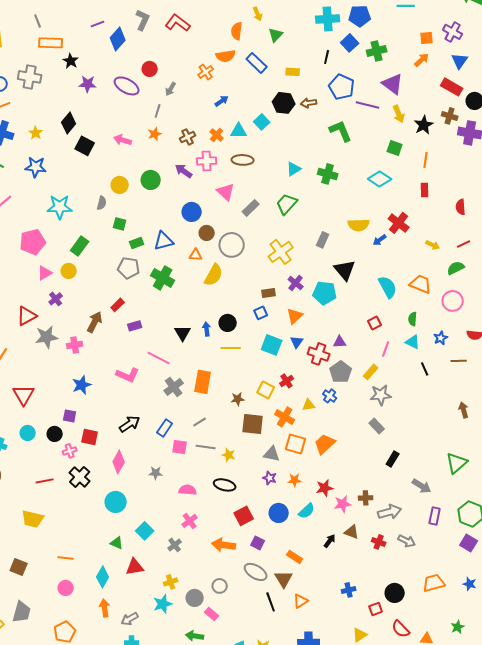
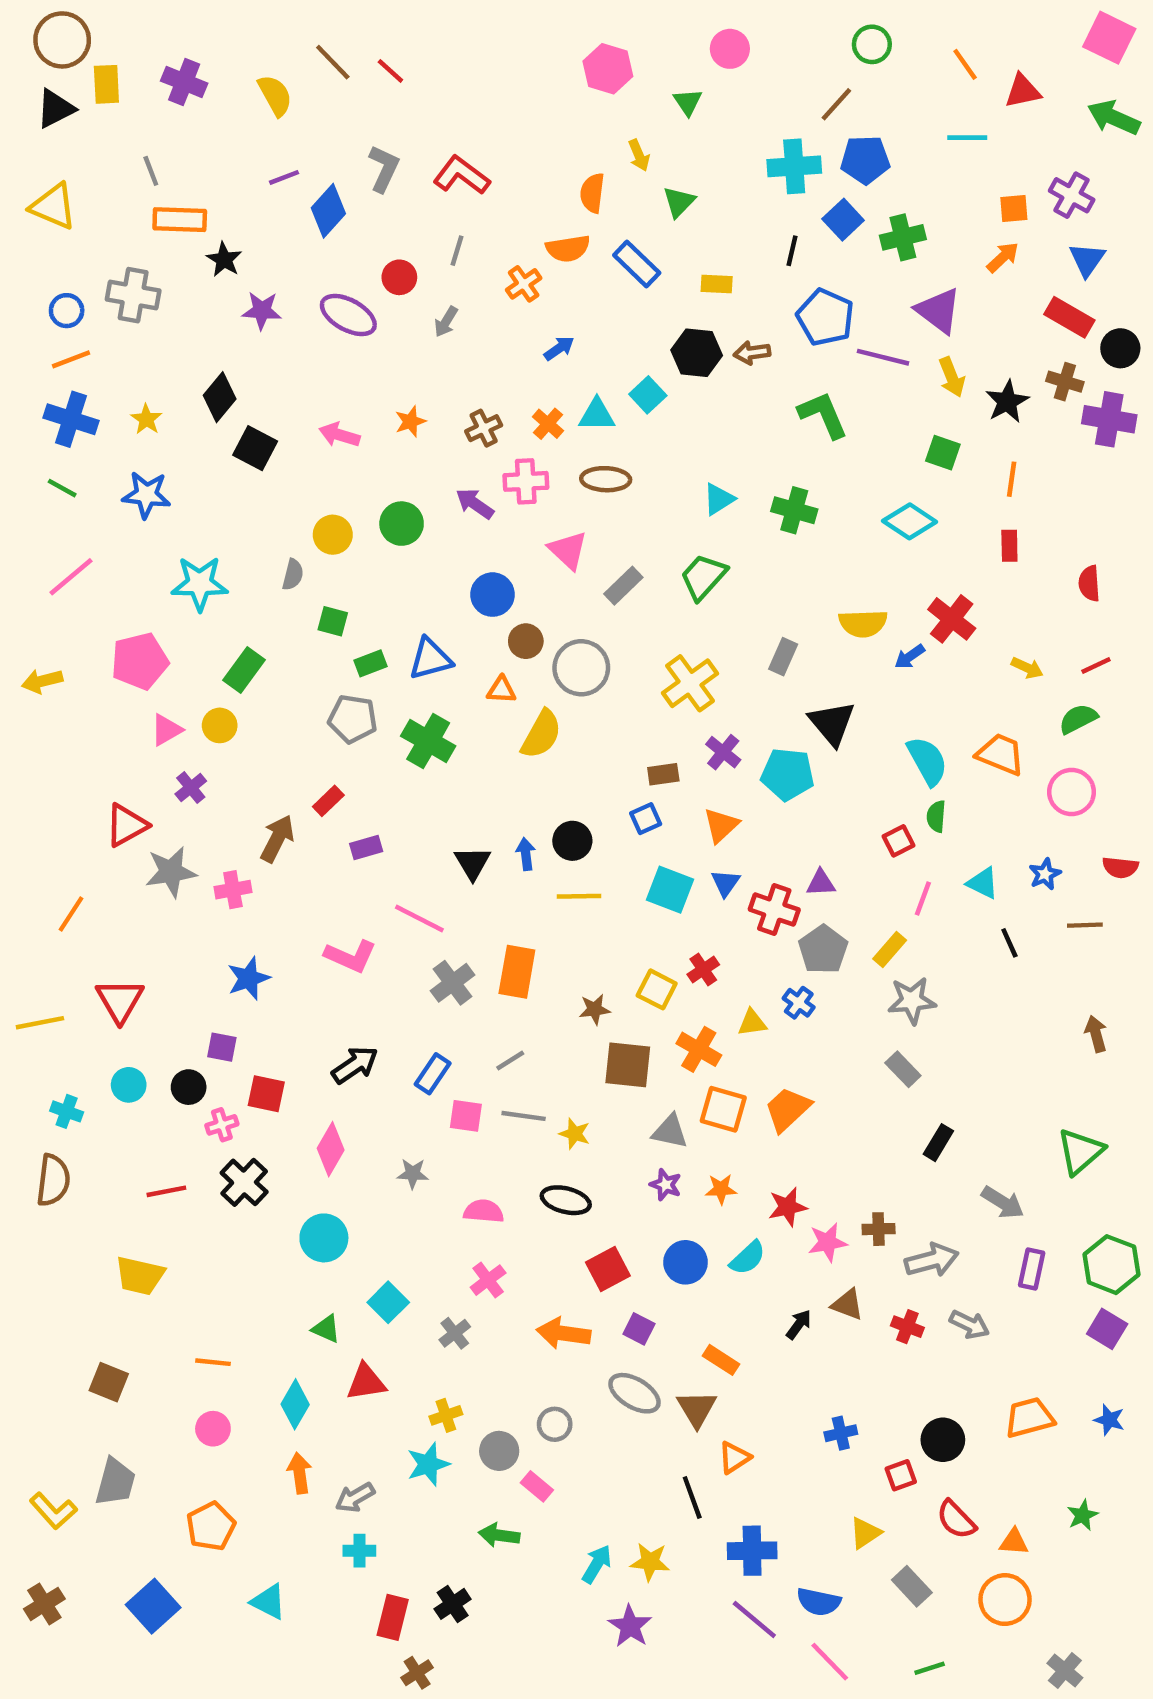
gray line: (158, 111) -> (457, 251), moved
green semicircle: (413, 319) -> (936, 816), moved
black line: (271, 602) -> (692, 1497), moved

